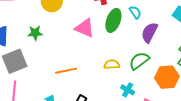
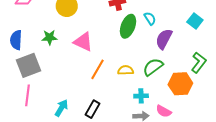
pink triangle: (85, 28) -> (83, 42), moved
orange line: (66, 71) -> (97, 69), moved, turned -50
cyan cross: (128, 90) -> (141, 96), turned -32

